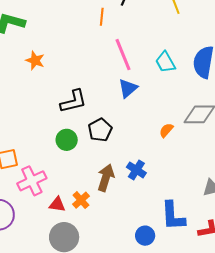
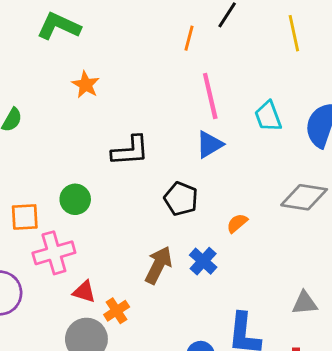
black pentagon: (100, 130) -> (181, 199), moved, turned -30
orange semicircle: (166, 130) -> (237, 223), moved
green circle: (67, 140) -> (75, 199), moved
orange cross: (81, 200) -> (117, 311), moved

